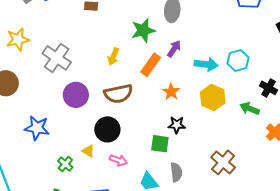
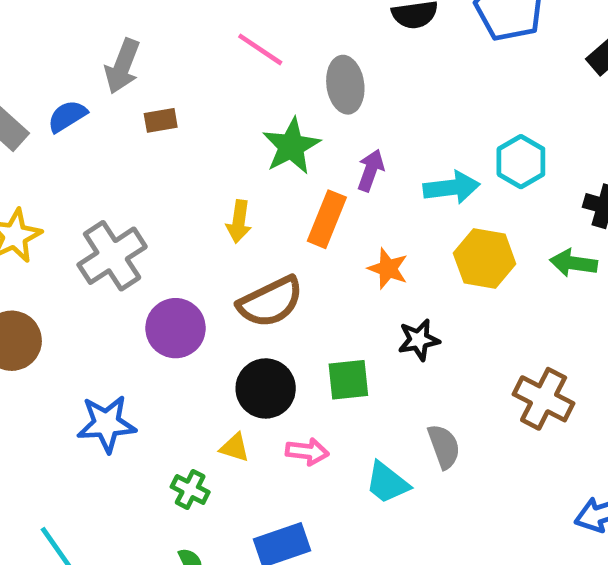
gray cross: (57, 58) -> (112, 256), turned 36
green square: (160, 144) -> (348, 380), moved

